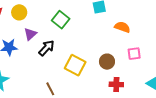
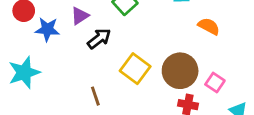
pink square: (134, 54) -> (215, 83), moved, turned 32
brown circle: (107, 62) -> (180, 71), size x1.6

